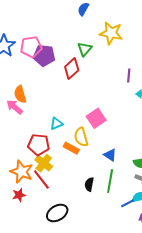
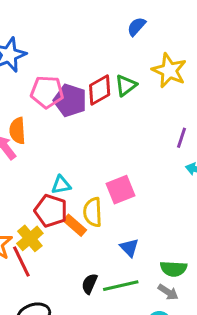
pink pentagon: (31, 47) -> (47, 92), moved
purple pentagon: (44, 55) -> (70, 100), moved
red diamond: (72, 69) -> (100, 90), moved
red pentagon: (39, 145) -> (51, 211), moved
green line: (110, 181) -> (121, 286), turned 55

